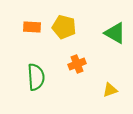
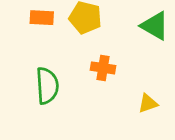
orange cross: (77, 64) -> (103, 68), turned 30

